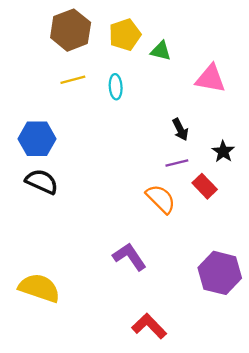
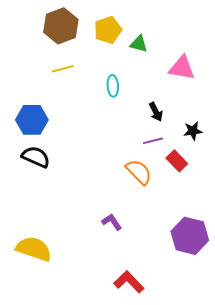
cyan ellipse: (116, 87) -> (113, 86), moved
black star: (223, 151) -> (193, 131), turned 30
purple L-shape: (130, 257) -> (112, 222), size x0.7

